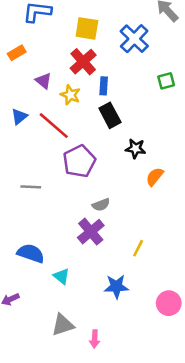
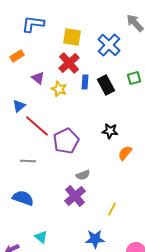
black rectangle: (110, 115) -> (106, 85), moved
red line: (54, 126) -> (37, 126), moved
blue semicircle: (31, 253) -> (23, 198), moved
cyan triangle: (61, 276) -> (41, 237), moved

